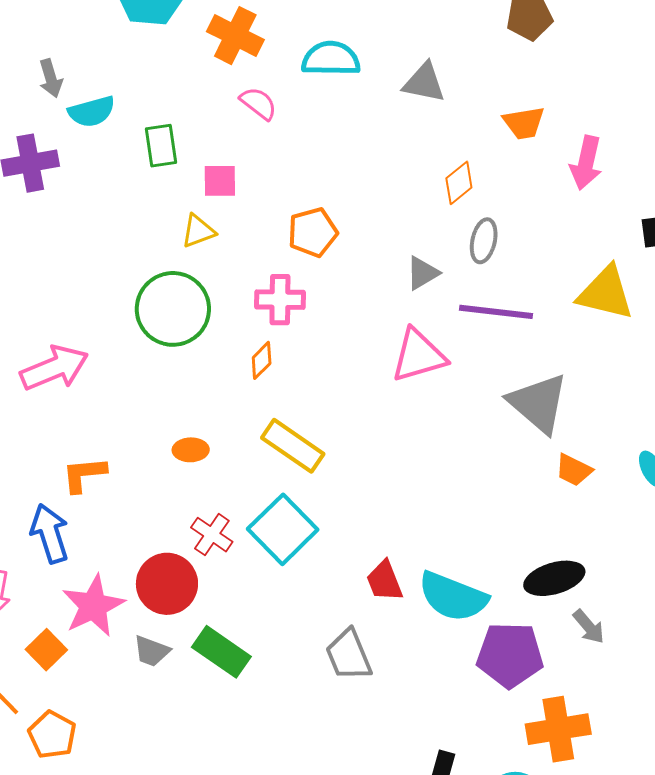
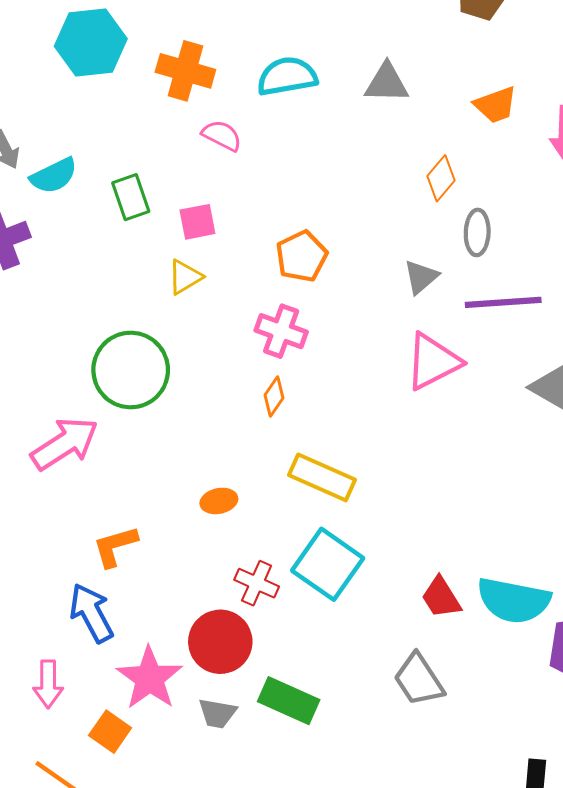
pink cross: (280, 300) -> (281, 331), turned 30
green circle: (173, 309) -> (131, 370), moved

